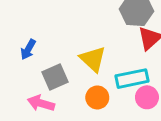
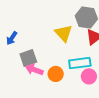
yellow triangle: (93, 59) -> (64, 33), moved
pink arrow: (41, 103) -> (34, 70), moved

